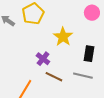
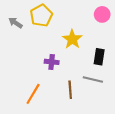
purple cross: (43, 59) -> (52, 62), turned -32
brown line: (54, 77) -> (70, 90), moved, turned 60

